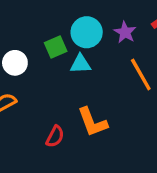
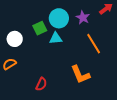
orange L-shape: (92, 122) -> (80, 75), moved

